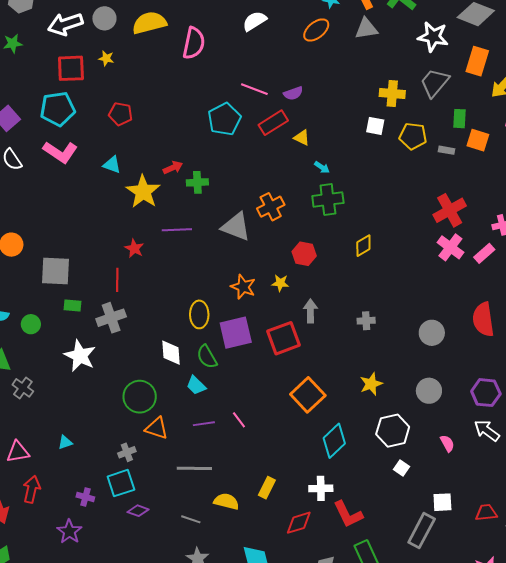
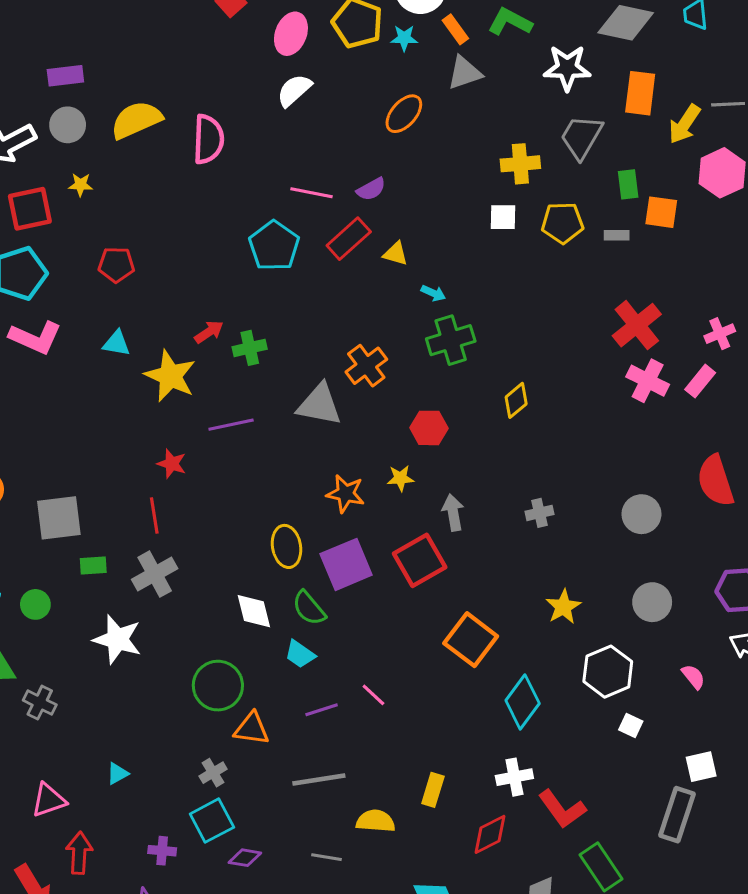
orange ellipse: (316, 30) -> (404, 114), moved

